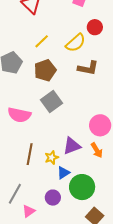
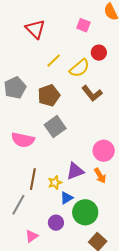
yellow line: (42, 41) -> (54, 61), moved
brown L-shape: (88, 68) -> (92, 93), turned 40
gray line: (15, 194) -> (18, 205), moved

